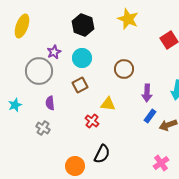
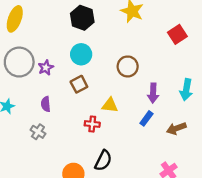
purple star: (54, 52) -> (46, 68), moved
gray circle: (39, 71) -> (19, 62), moved
blue rectangle: (150, 116) -> (146, 118), moved
red cross: (92, 121) -> (92, 124), turned -32

